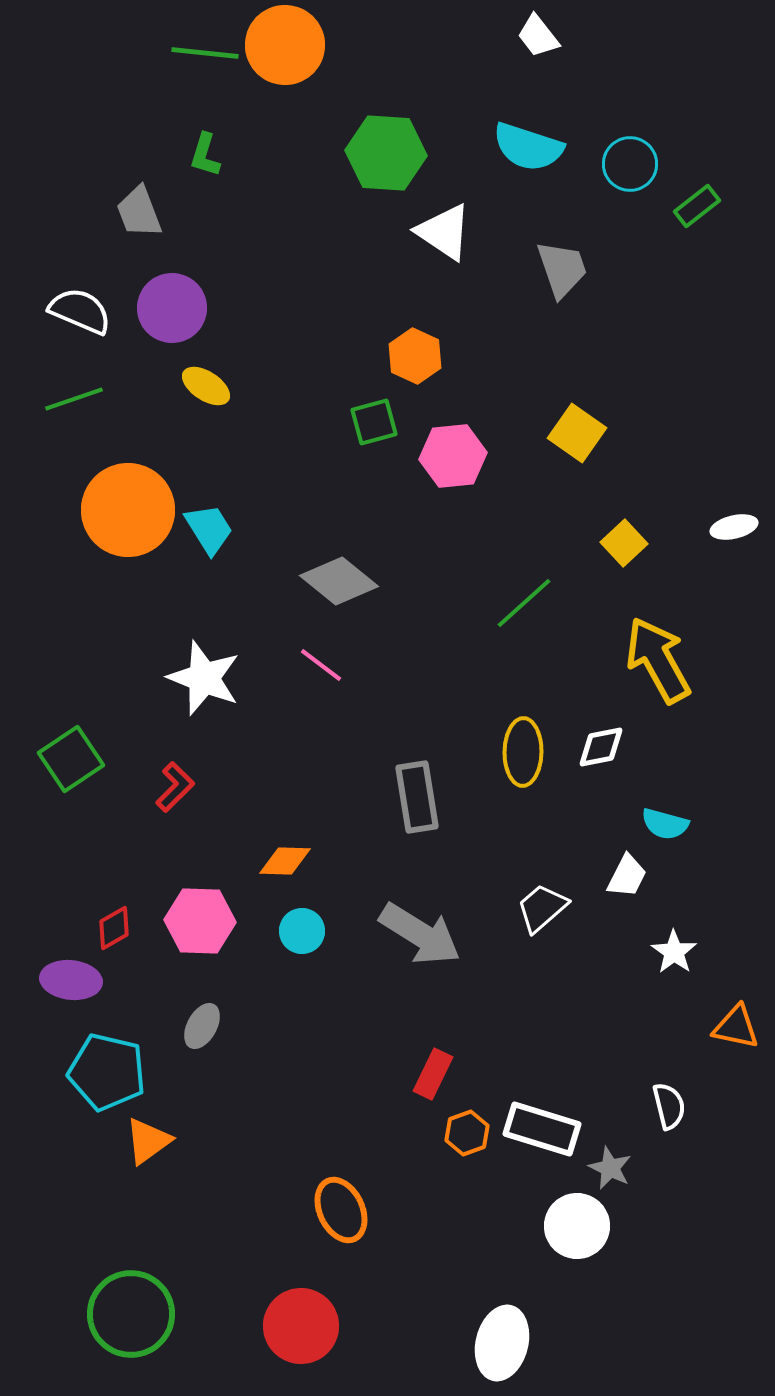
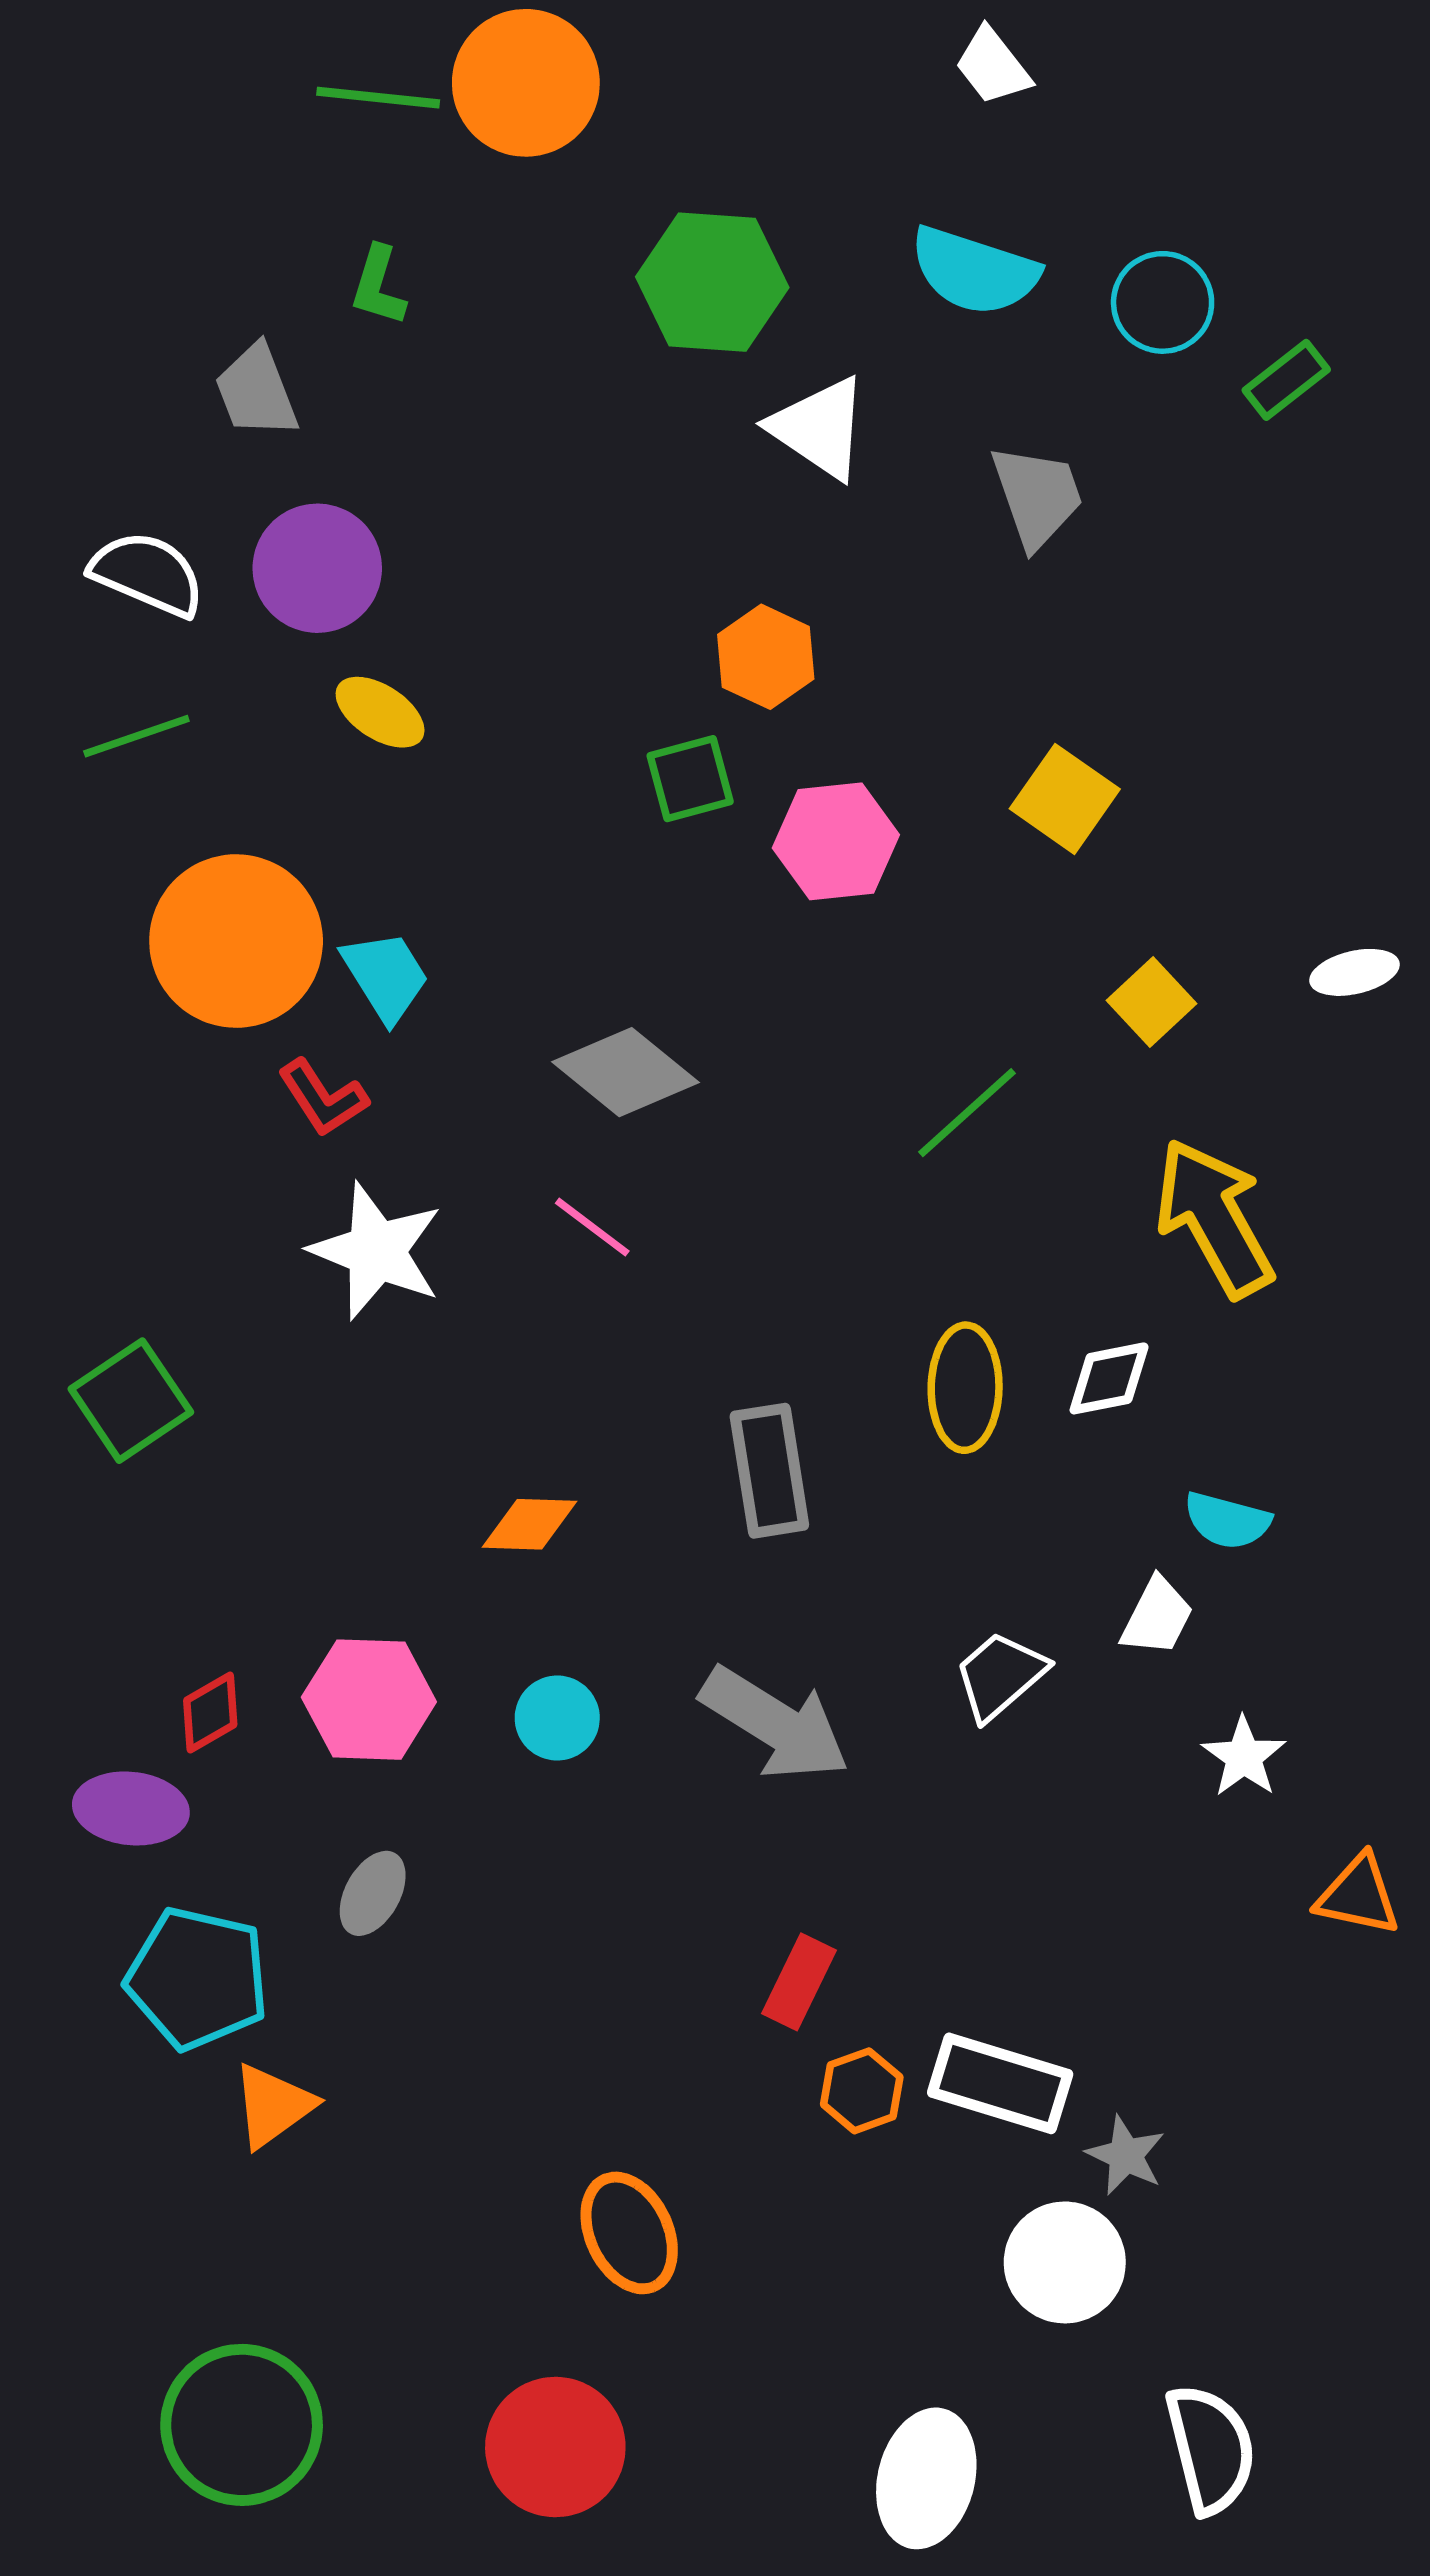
red L-shape: (175, 787) -> (323, 1098), moved, turned 102
orange diamond: (285, 861) -> (530, 1524), moved
white semicircle: (669, 1106) -> (1211, 2449), moved, size x1.5

